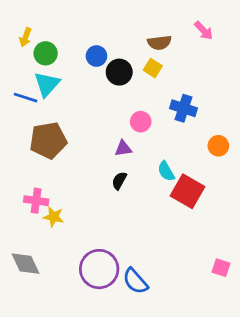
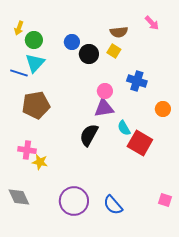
purple triangle: (123, 148) -> (104, 108), moved, size x1.5
black semicircle: (119, 181) -> (89, 135), size x1.6
blue semicircle: (135, 281) -> (113, 205), moved

